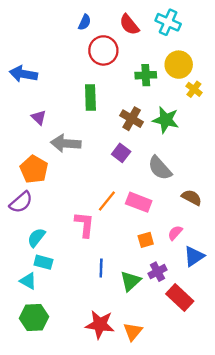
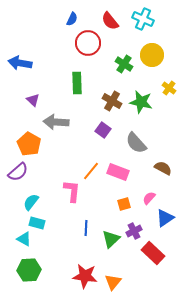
green cross: (146, 75) -> (124, 64), turned 36
yellow cross: (194, 89) -> (169, 88), moved

